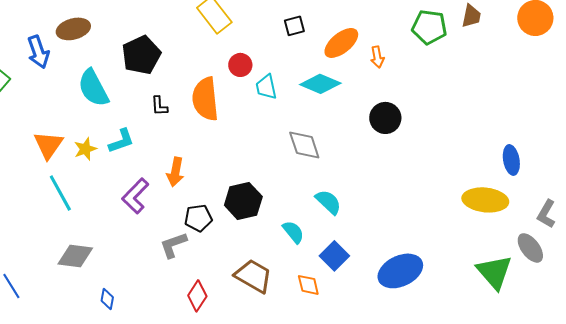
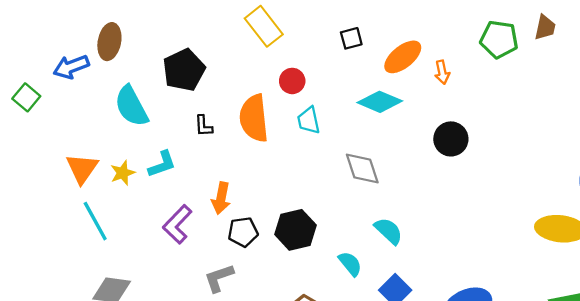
brown ellipse: (73, 29) -> (109, 42), turned -64
blue arrow: (38, 52) -> (71, 67), turned 88
cyan trapezoid: (266, 87) -> (309, 120), moved
black pentagon: (198, 218) -> (243, 232), moved

